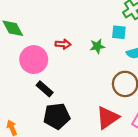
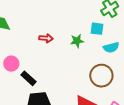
pink circle: (34, 60) -> (11, 64), moved, size x0.6

